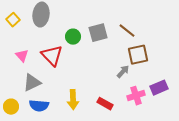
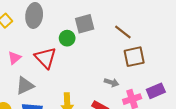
gray square: (98, 33) -> (85, 24), moved
pink triangle: (22, 56) -> (15, 58), turned 32
gray arrow: (123, 72) -> (111, 83), moved, turned 64

